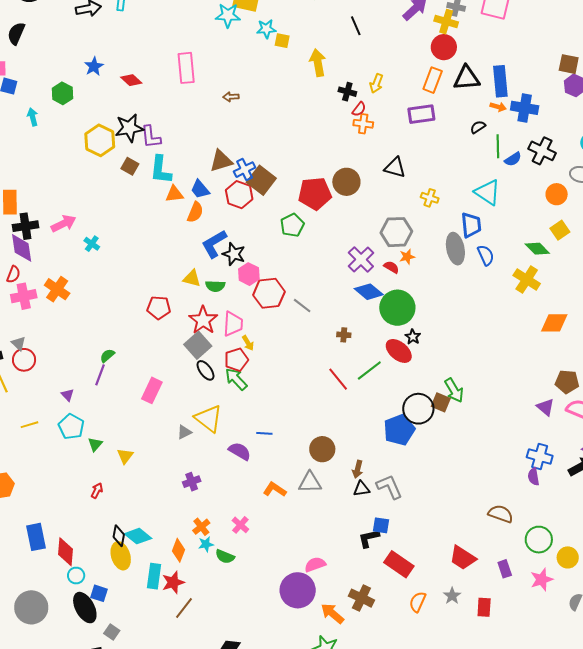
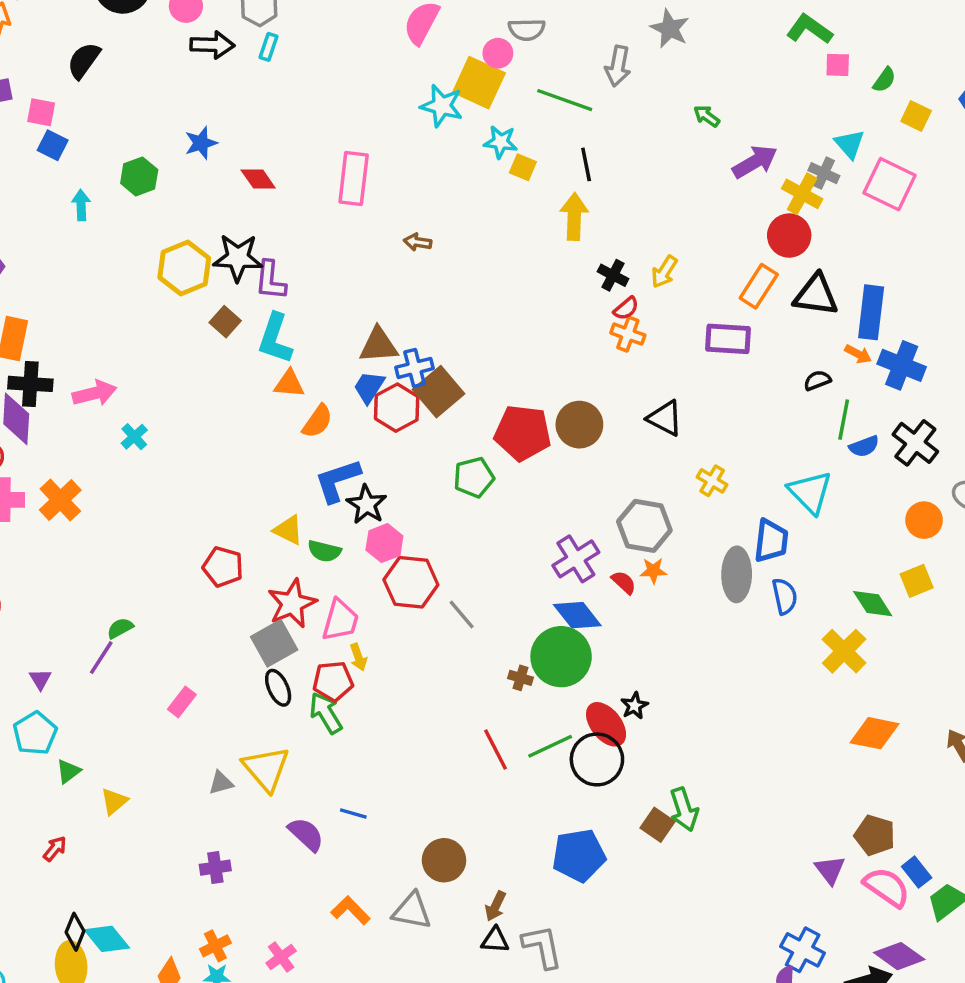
black line: (356, 26) -> (586, 164), moved
blue trapezoid: (200, 189) -> (369, 387), moved, turned 60
green circle: (397, 308) -> (561, 657), moved
pink rectangle: (152, 390) -> (182, 702), size x0.7
black circle: (418, 409) -> (597, 759), moved

